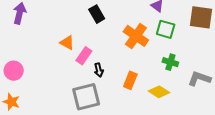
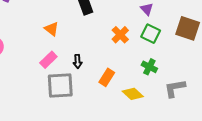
orange cross: (136, 36) -> (120, 35), size x0.7
pink rectangle: (84, 56) -> (48, 60), moved
gray L-shape: (199, 79) -> (175, 88), turned -40

